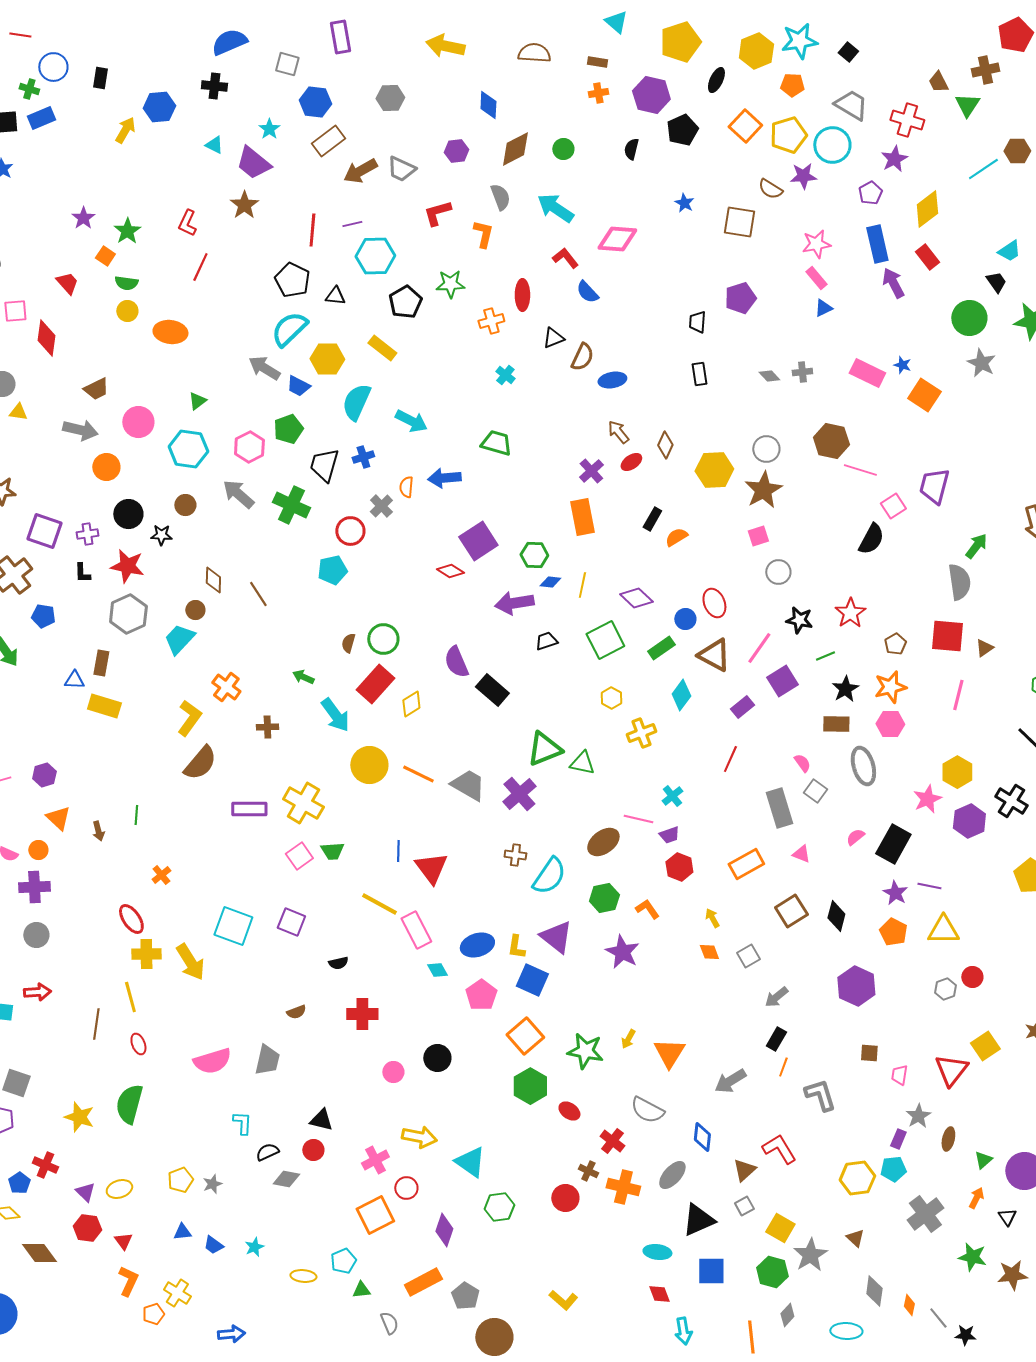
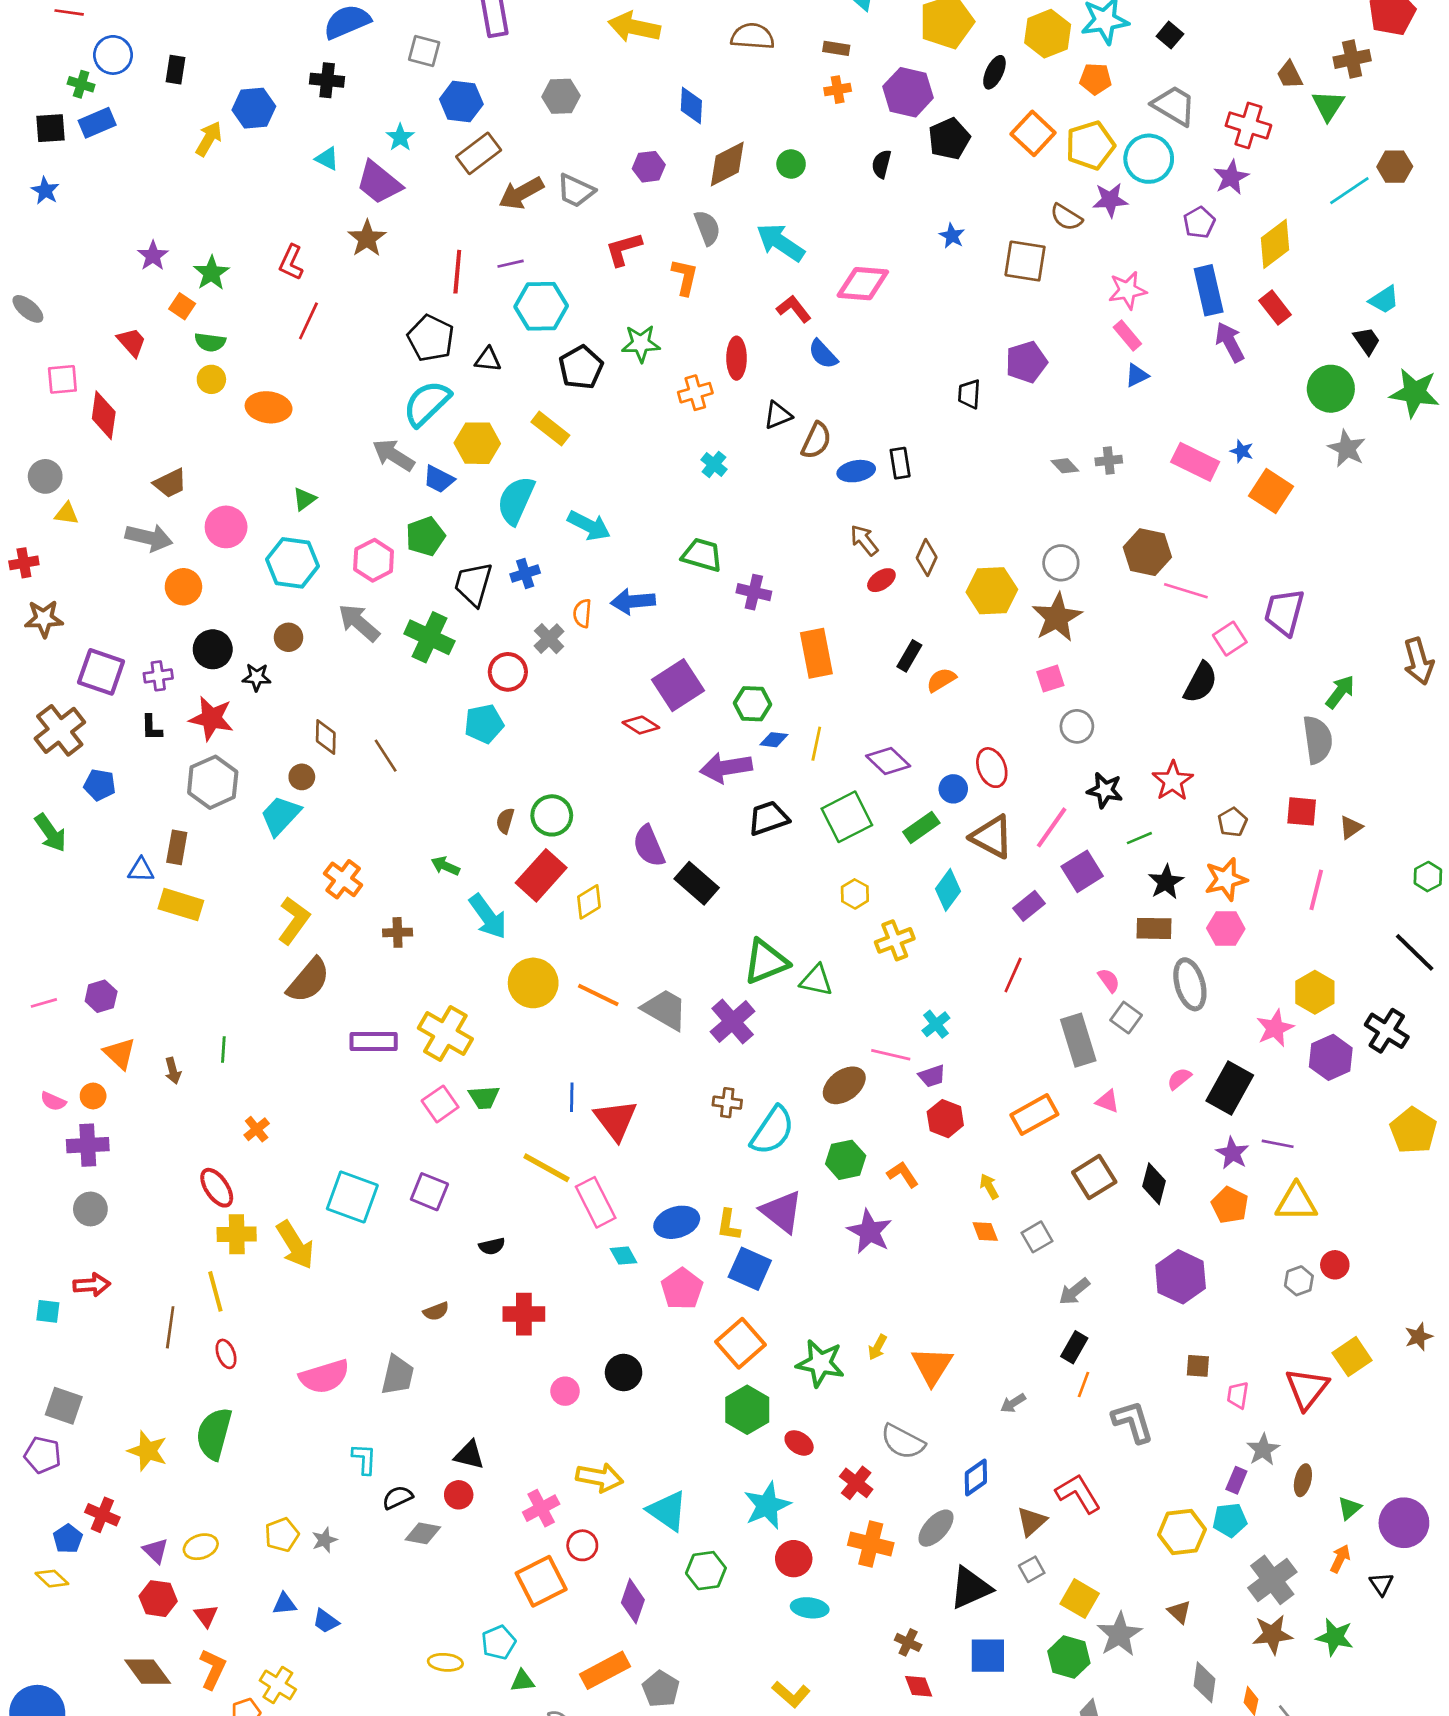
black rectangle: (699, 374) -> (900, 463), moved
purple cross: (591, 471) -> (754, 592), moved, turned -35
red square: (947, 636) -> (1302, 811), size x0.7
black trapezoid: (546, 641) -> (768, 818), size x1.4
gray arrow: (730, 1081) -> (1013, 1403), size x0.6
blue diamond: (702, 1137) -> (976, 1478), turned 48
brown cross: (588, 1171) -> (908, 1642), moved
cyan star: (254, 1247) -> (767, 1505), moved, size x1.8
cyan ellipse: (657, 1252) -> (810, 1608), moved
brown diamond: (39, 1253) -> (148, 1672), moved
brown star: (1012, 1275) -> (1272, 1634), moved

